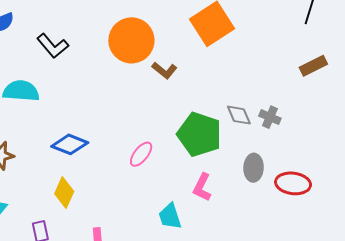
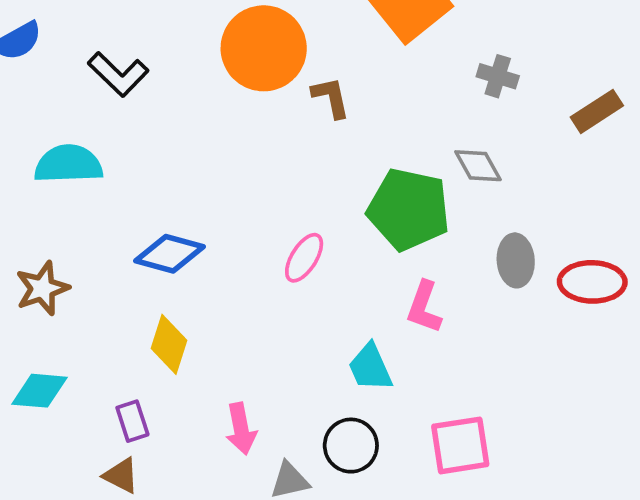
brown rectangle: (313, 66) -> (597, 111), moved
brown L-shape: (164, 70) -> (331, 97), turned -135
gray cross: (270, 117) -> (498, 76), moved

